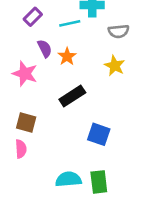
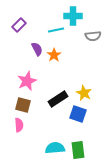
purple rectangle: (33, 17) -> (19, 25), moved
yellow star: (115, 66) -> (84, 93), moved
pink star: (25, 74) -> (27, 81), moved, turned 30
black rectangle: (72, 96) -> (58, 99), moved

